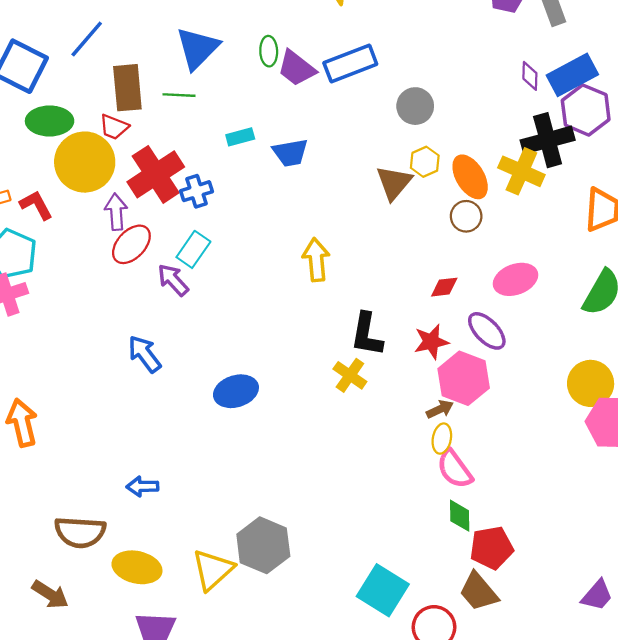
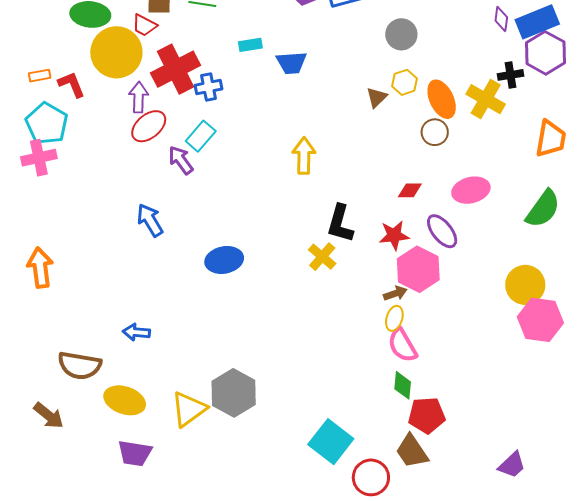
black cross: (548, 140) -> (511, 75), size x0.6
brown triangle: (394, 183) -> (377, 97), size x0.7

